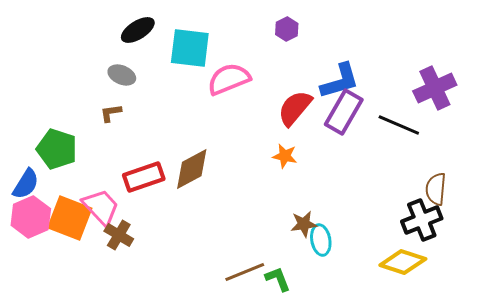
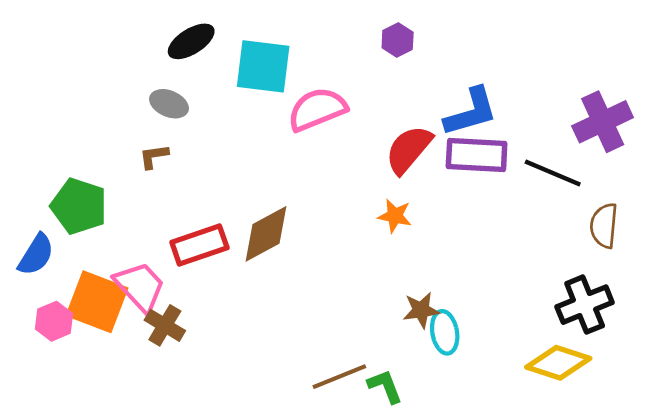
purple rectangle: (344, 112) -> (477, 155), turned 63
brown semicircle: (436, 189) -> (604, 226), moved
pink hexagon: (31, 217) -> (54, 321), moved, size x0.7

